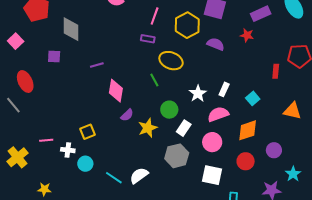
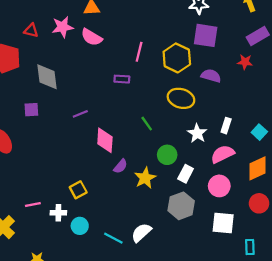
purple rectangle: (148, 39) -> (122, 79), moved
yellow ellipse: (171, 61) -> (181, 98), moved

